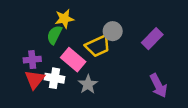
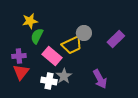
yellow star: (64, 19) -> (30, 21), moved
white cross: (54, 78) -> (49, 81), moved
purple arrow: (158, 86) -> (100, 79), moved

